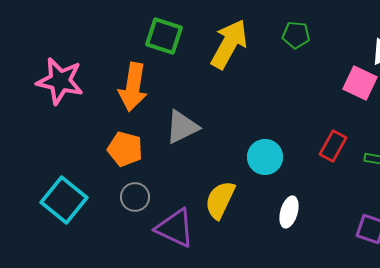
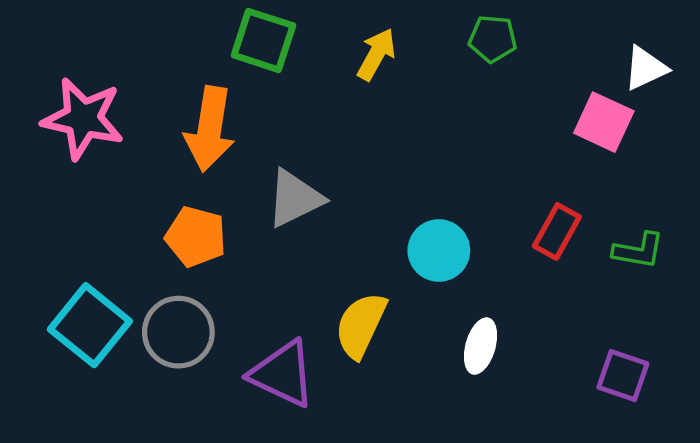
yellow arrow: (229, 44) -> (376, 54), size x0.6
gray circle: (135, 197) -> (178, 332), moved, size x1.4

